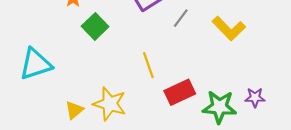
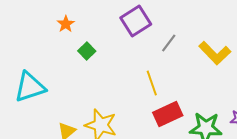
green square: (95, 26) -> (87, 51), size x0.7
yellow line: (148, 65) -> (152, 83), moved

